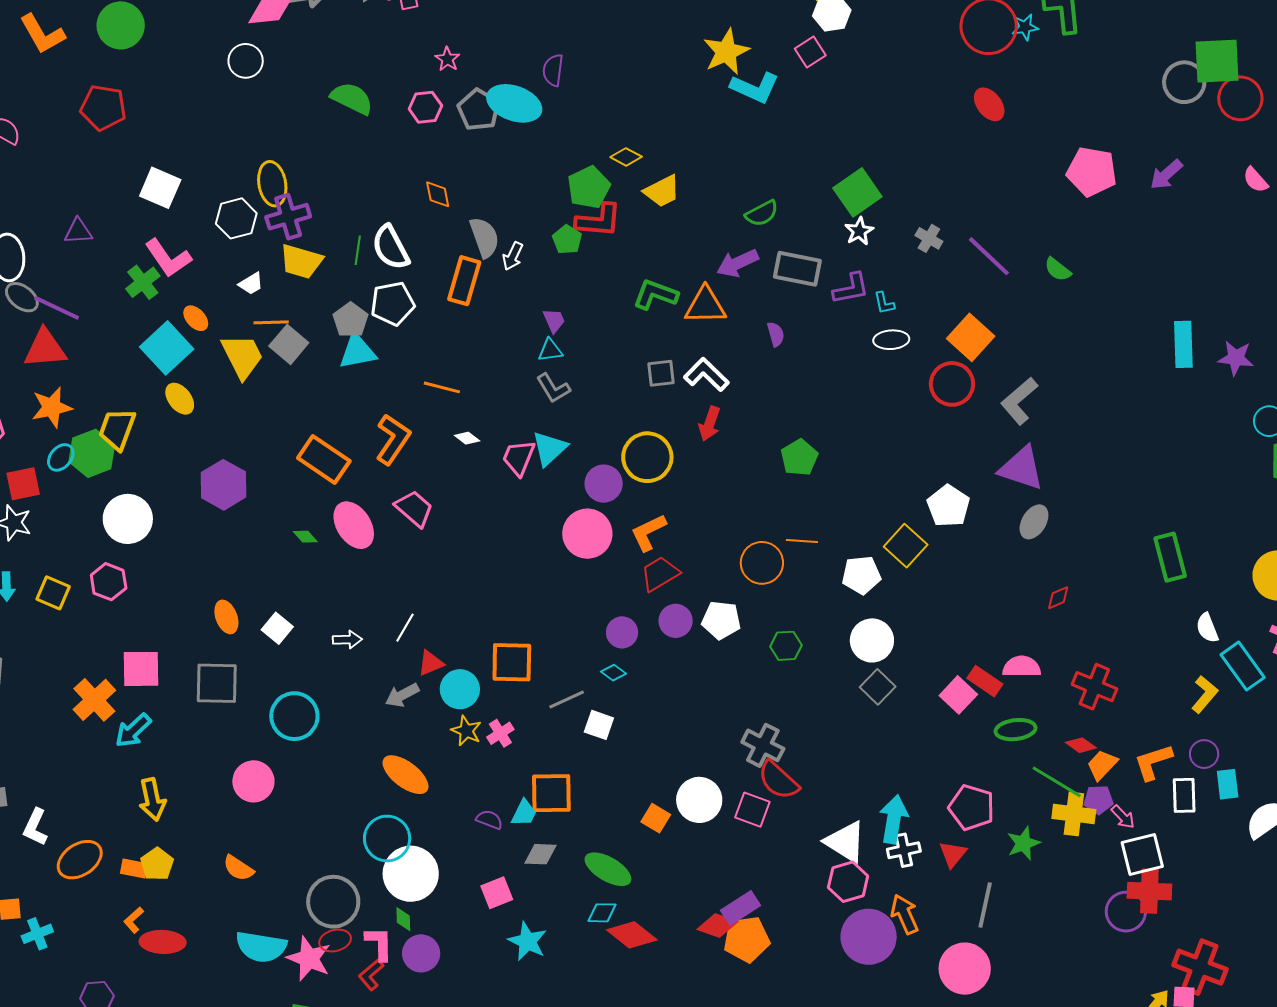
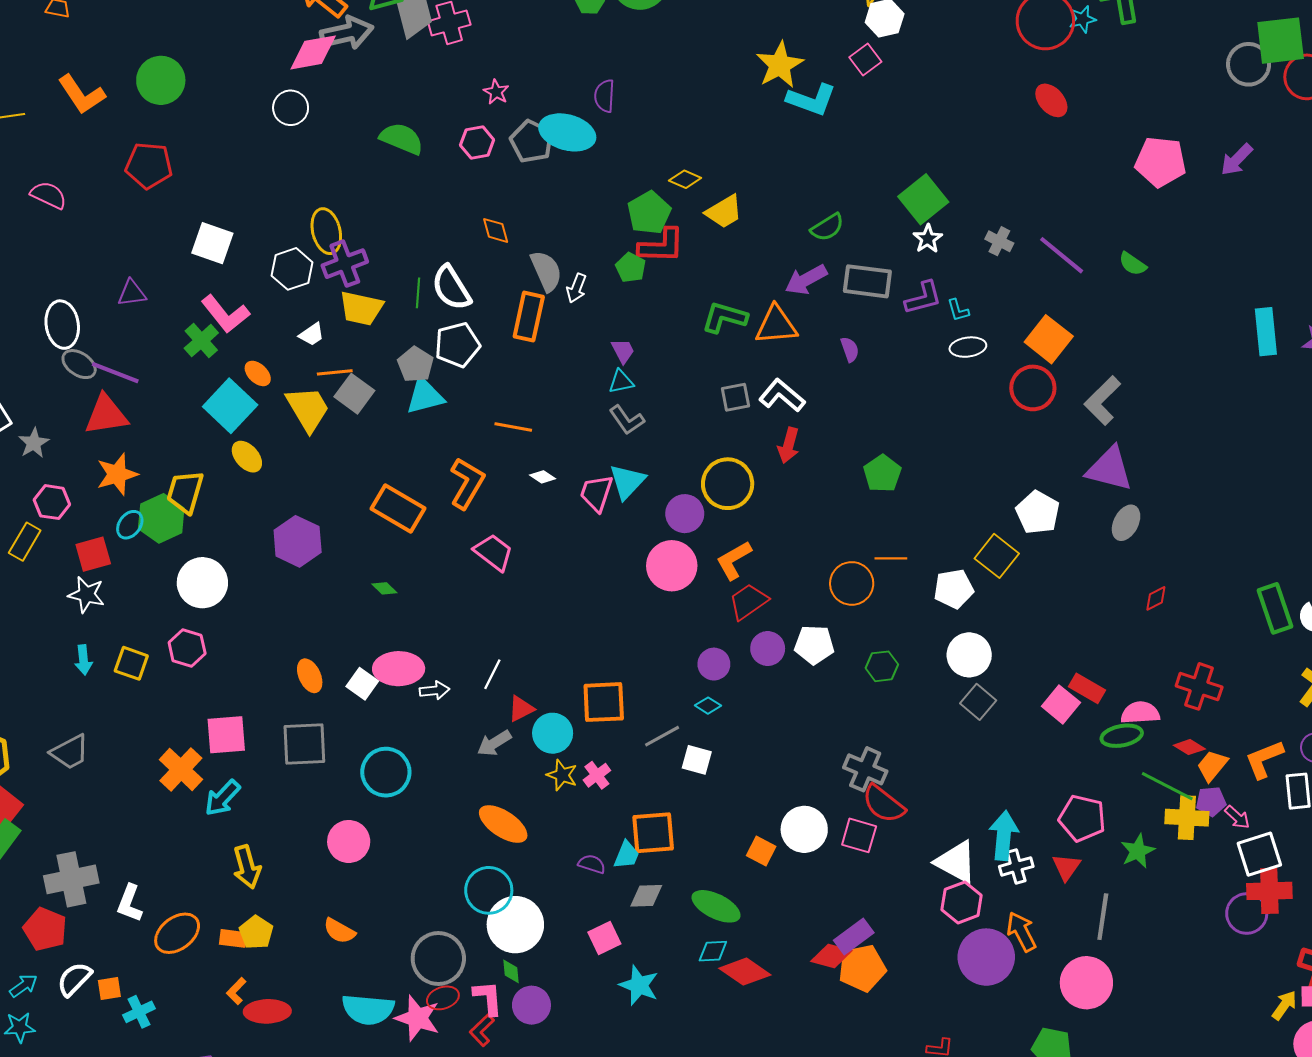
pink ellipse: (354, 525) -> (399, 669), moved, turned -54
green rectangle: (1170, 557) -> (1275, 608), moved
pink semicircle: (1022, 667) -> (1140, 713), moved

